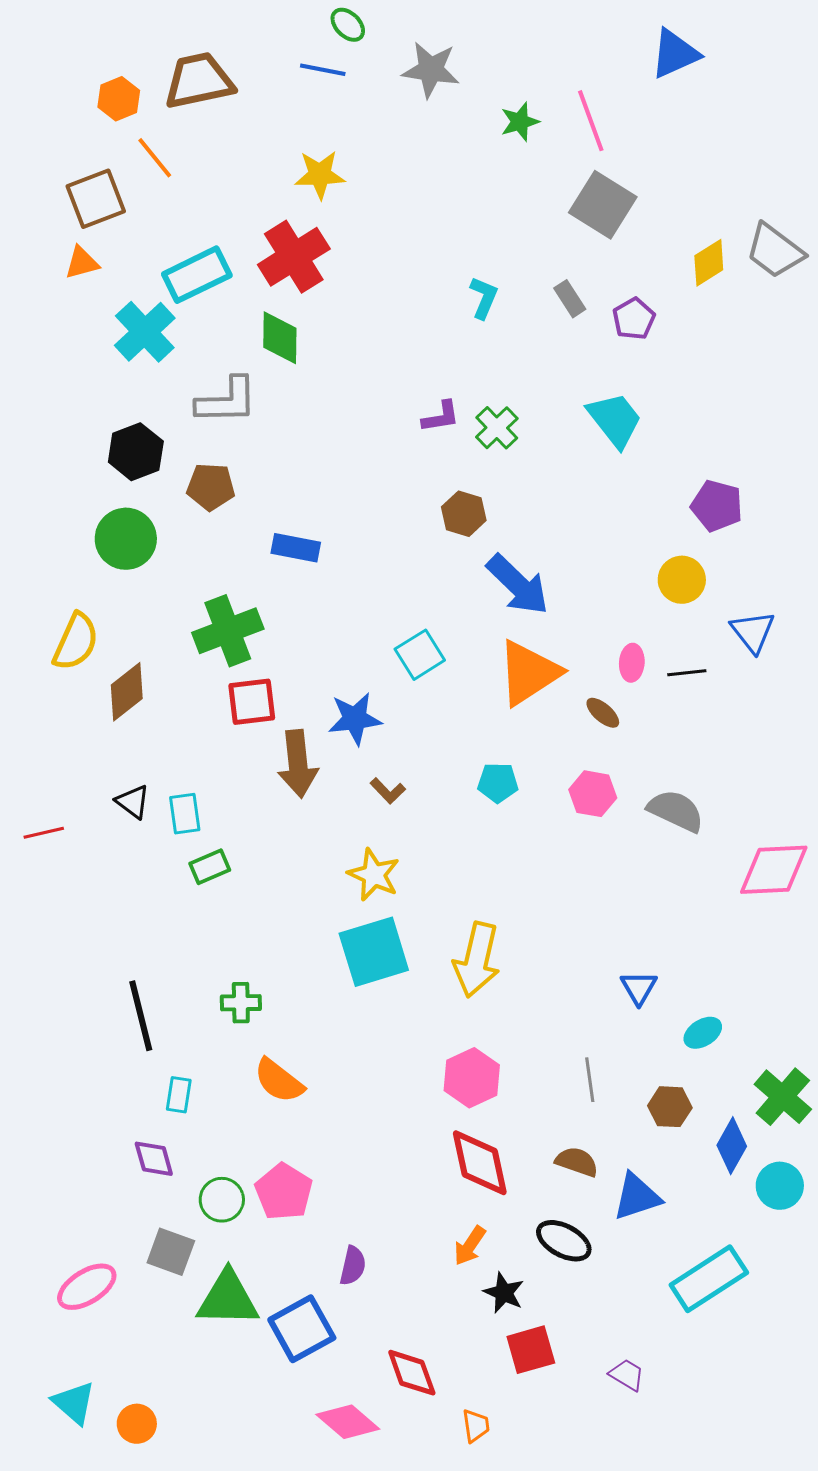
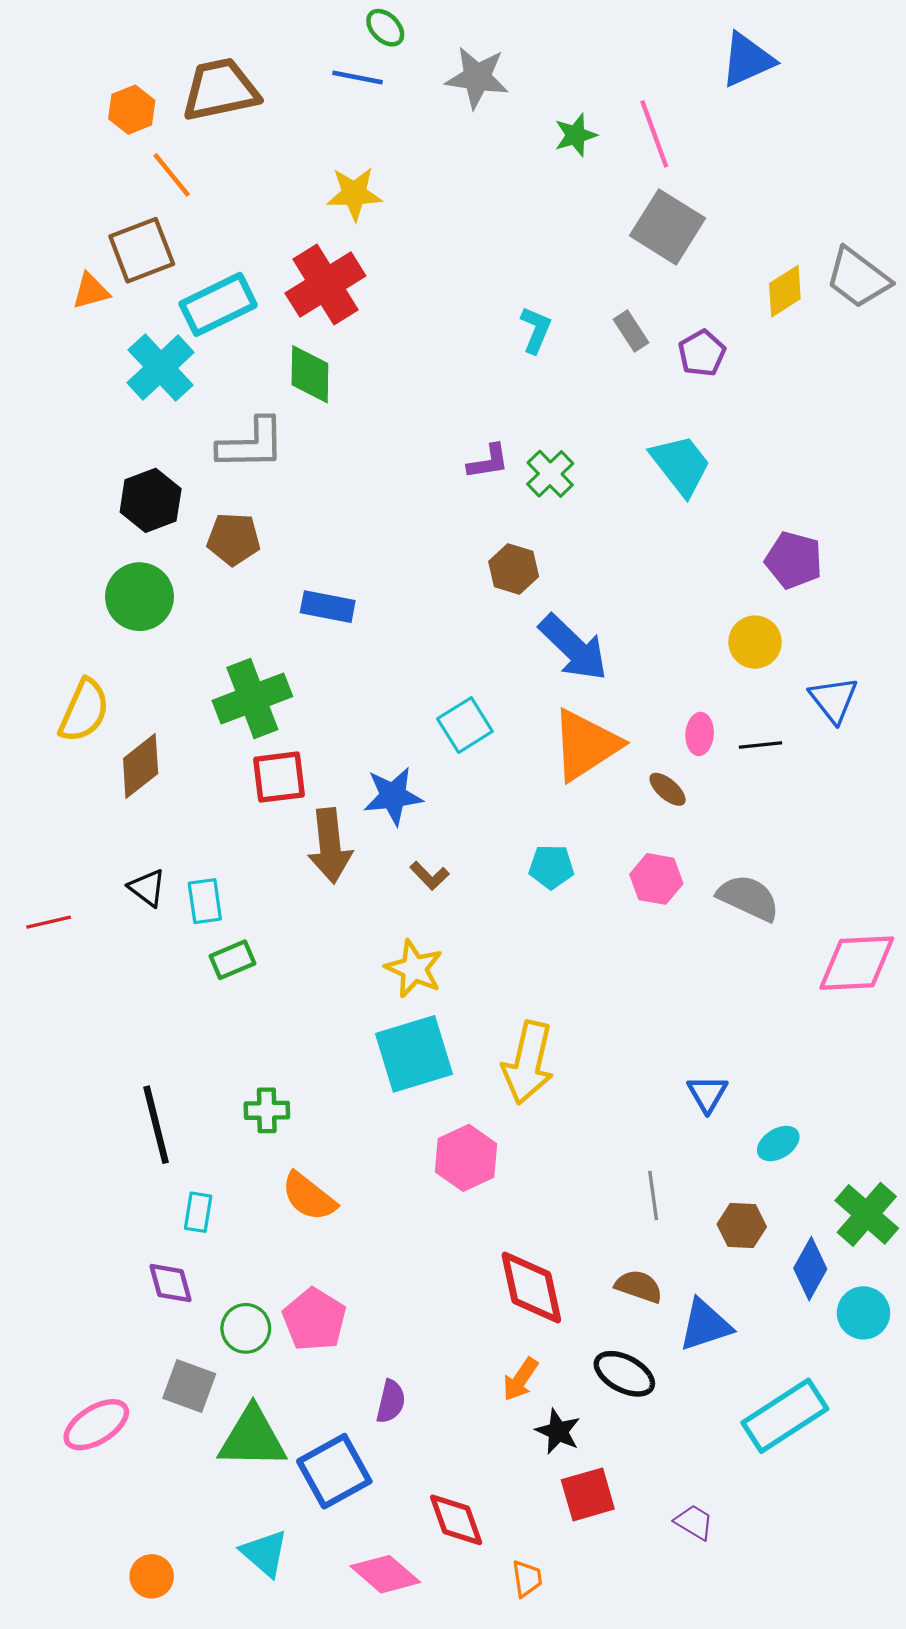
brown square: (96, 199) -> (142, 250), moved
pink hexagon: (472, 1078) -> (466, 1158), moved
cyan triangle: (74, 1403) -> (265, 1553), moved

